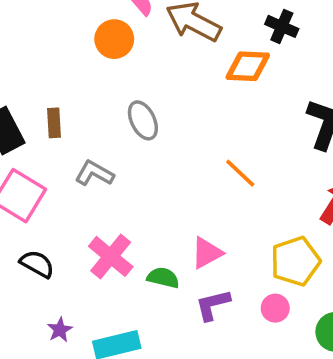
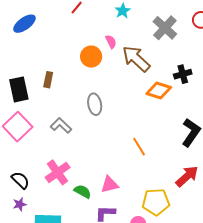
black cross: (282, 26) -> (183, 74), turned 36
brown rectangle: (54, 123) -> (48, 80), moved
black semicircle: (37, 264) -> (20, 180), moved

